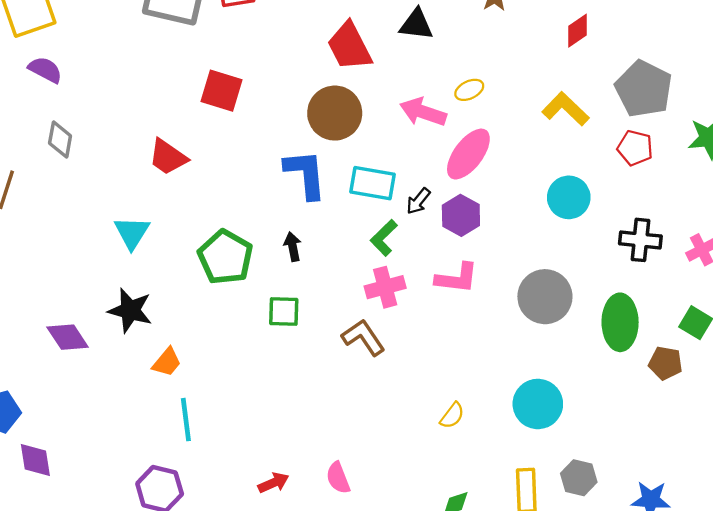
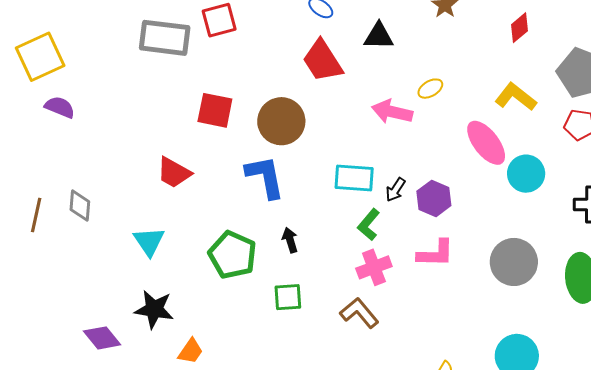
brown circle: (335, 113) -> (281, 121), moved
gray diamond: (60, 140) -> (80, 206), moved
pink ellipse: (468, 154) -> (486, 143), moved, turned -69
blue L-shape: (305, 174) -> (265, 177), moved

